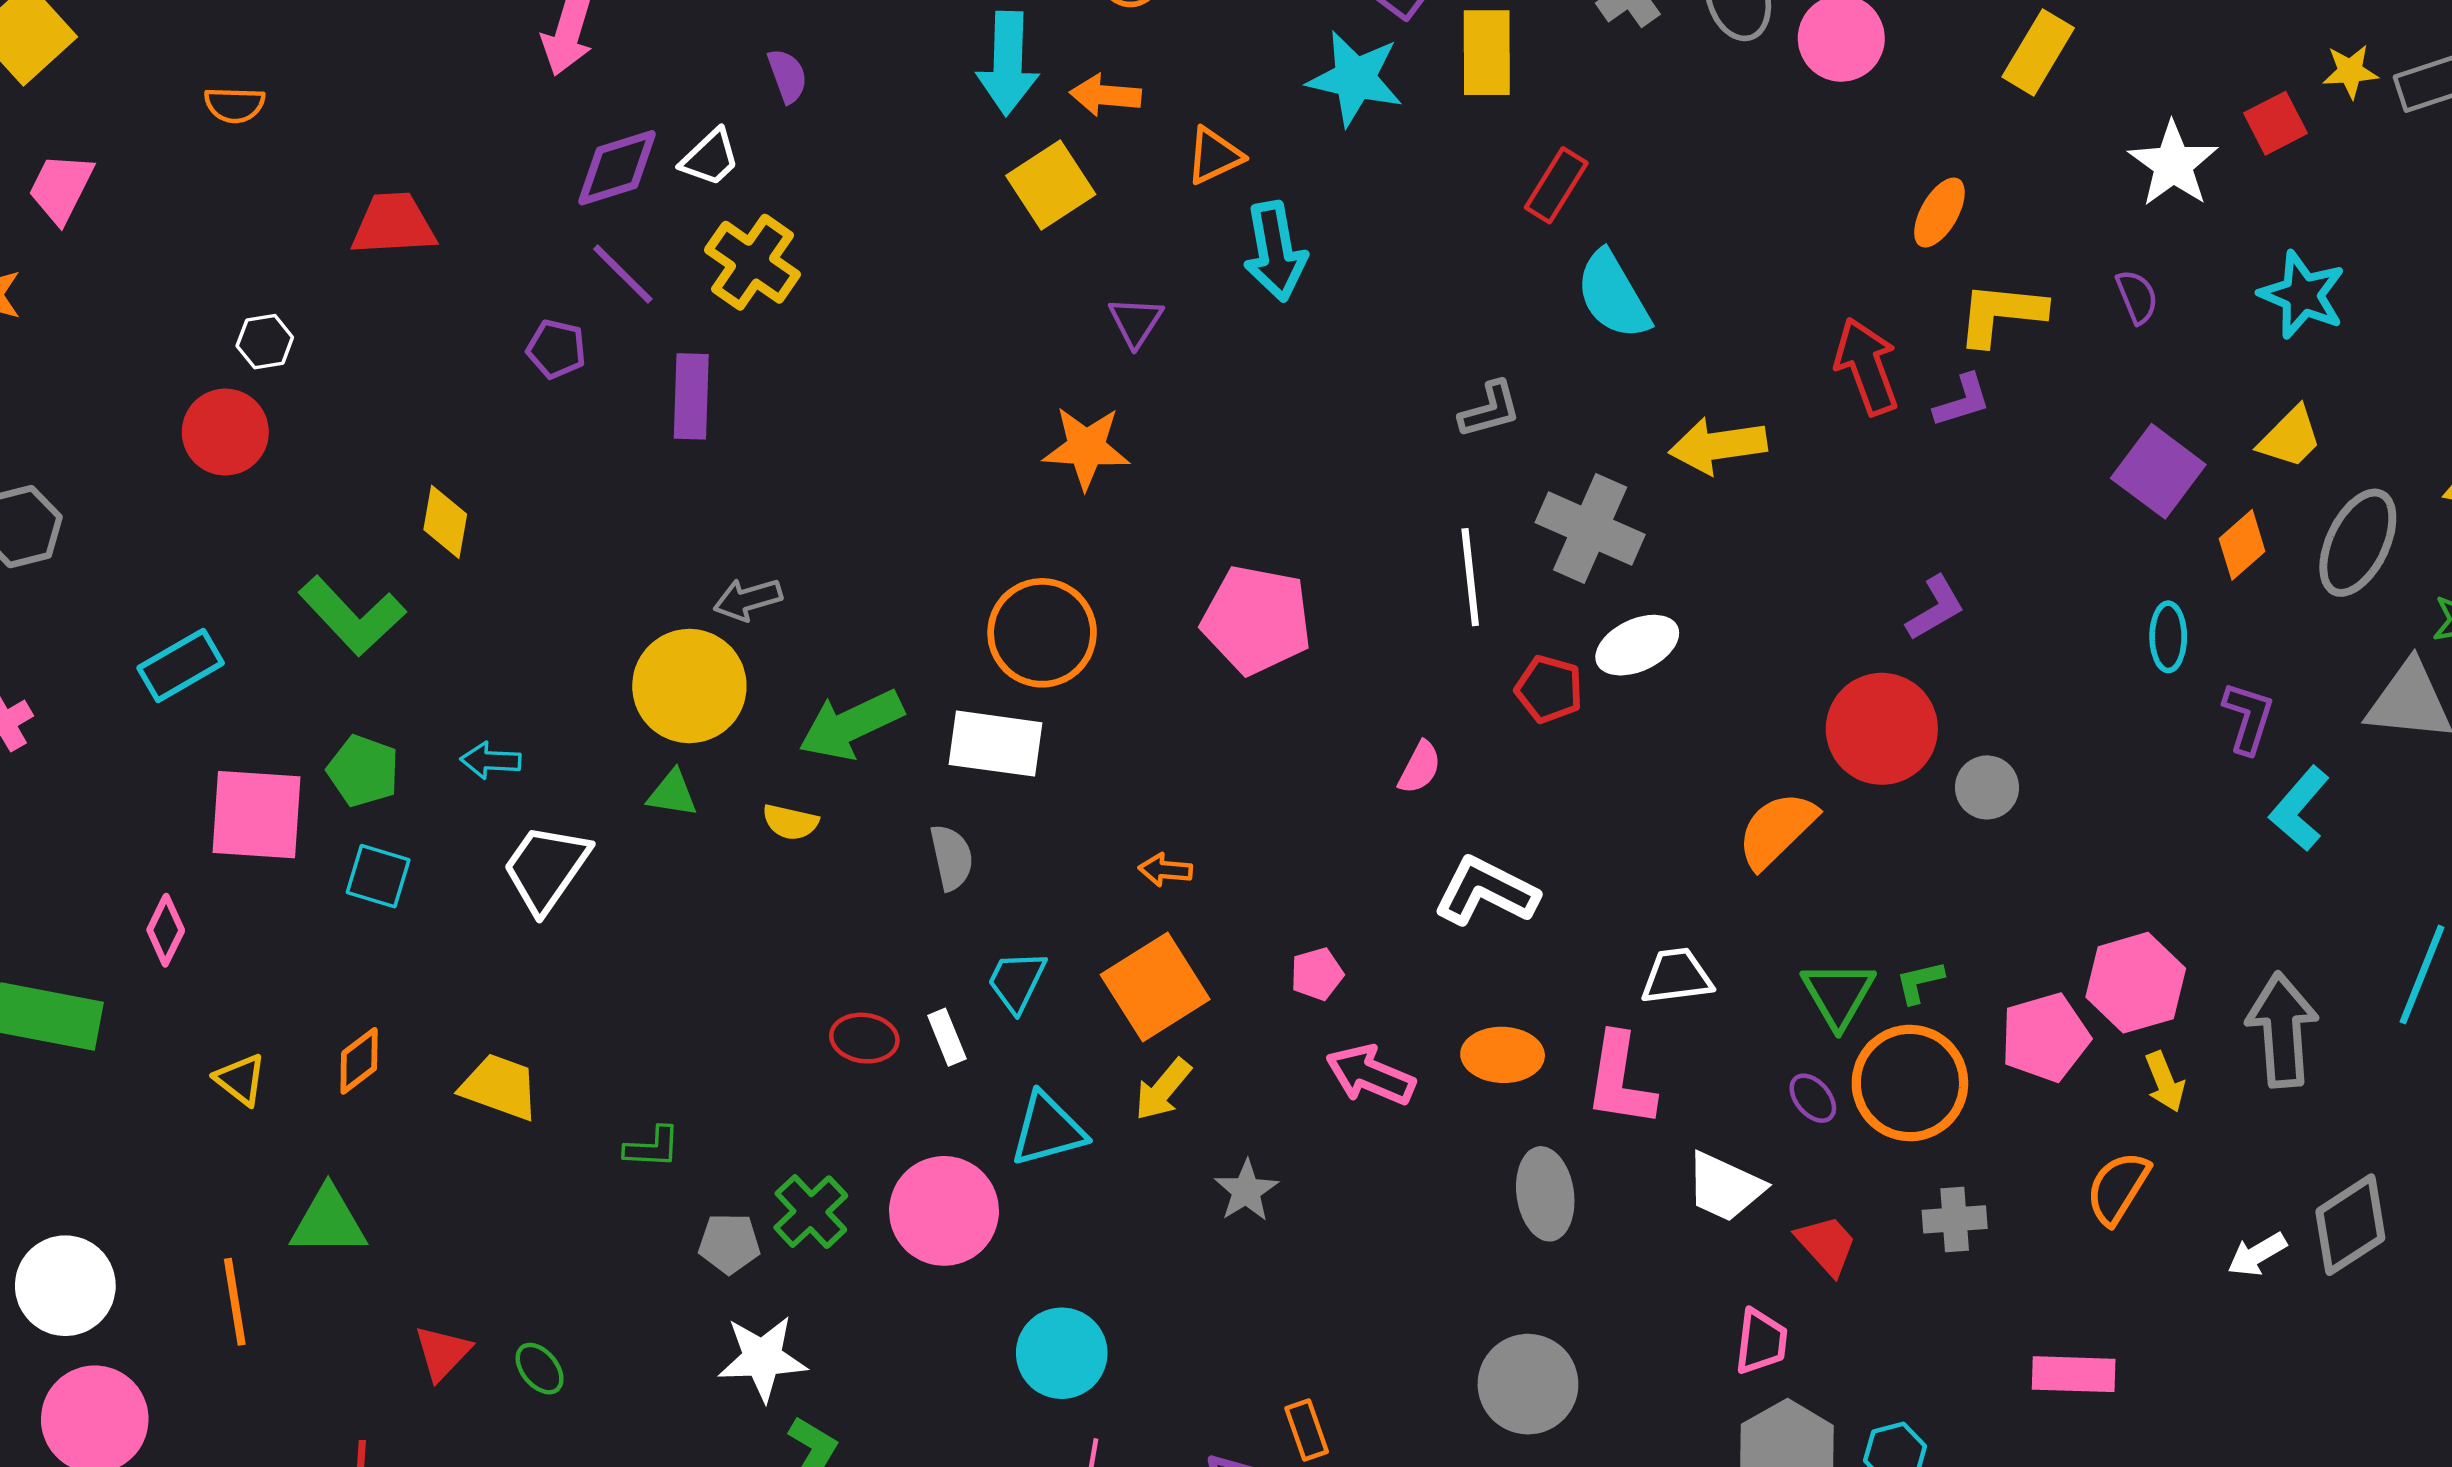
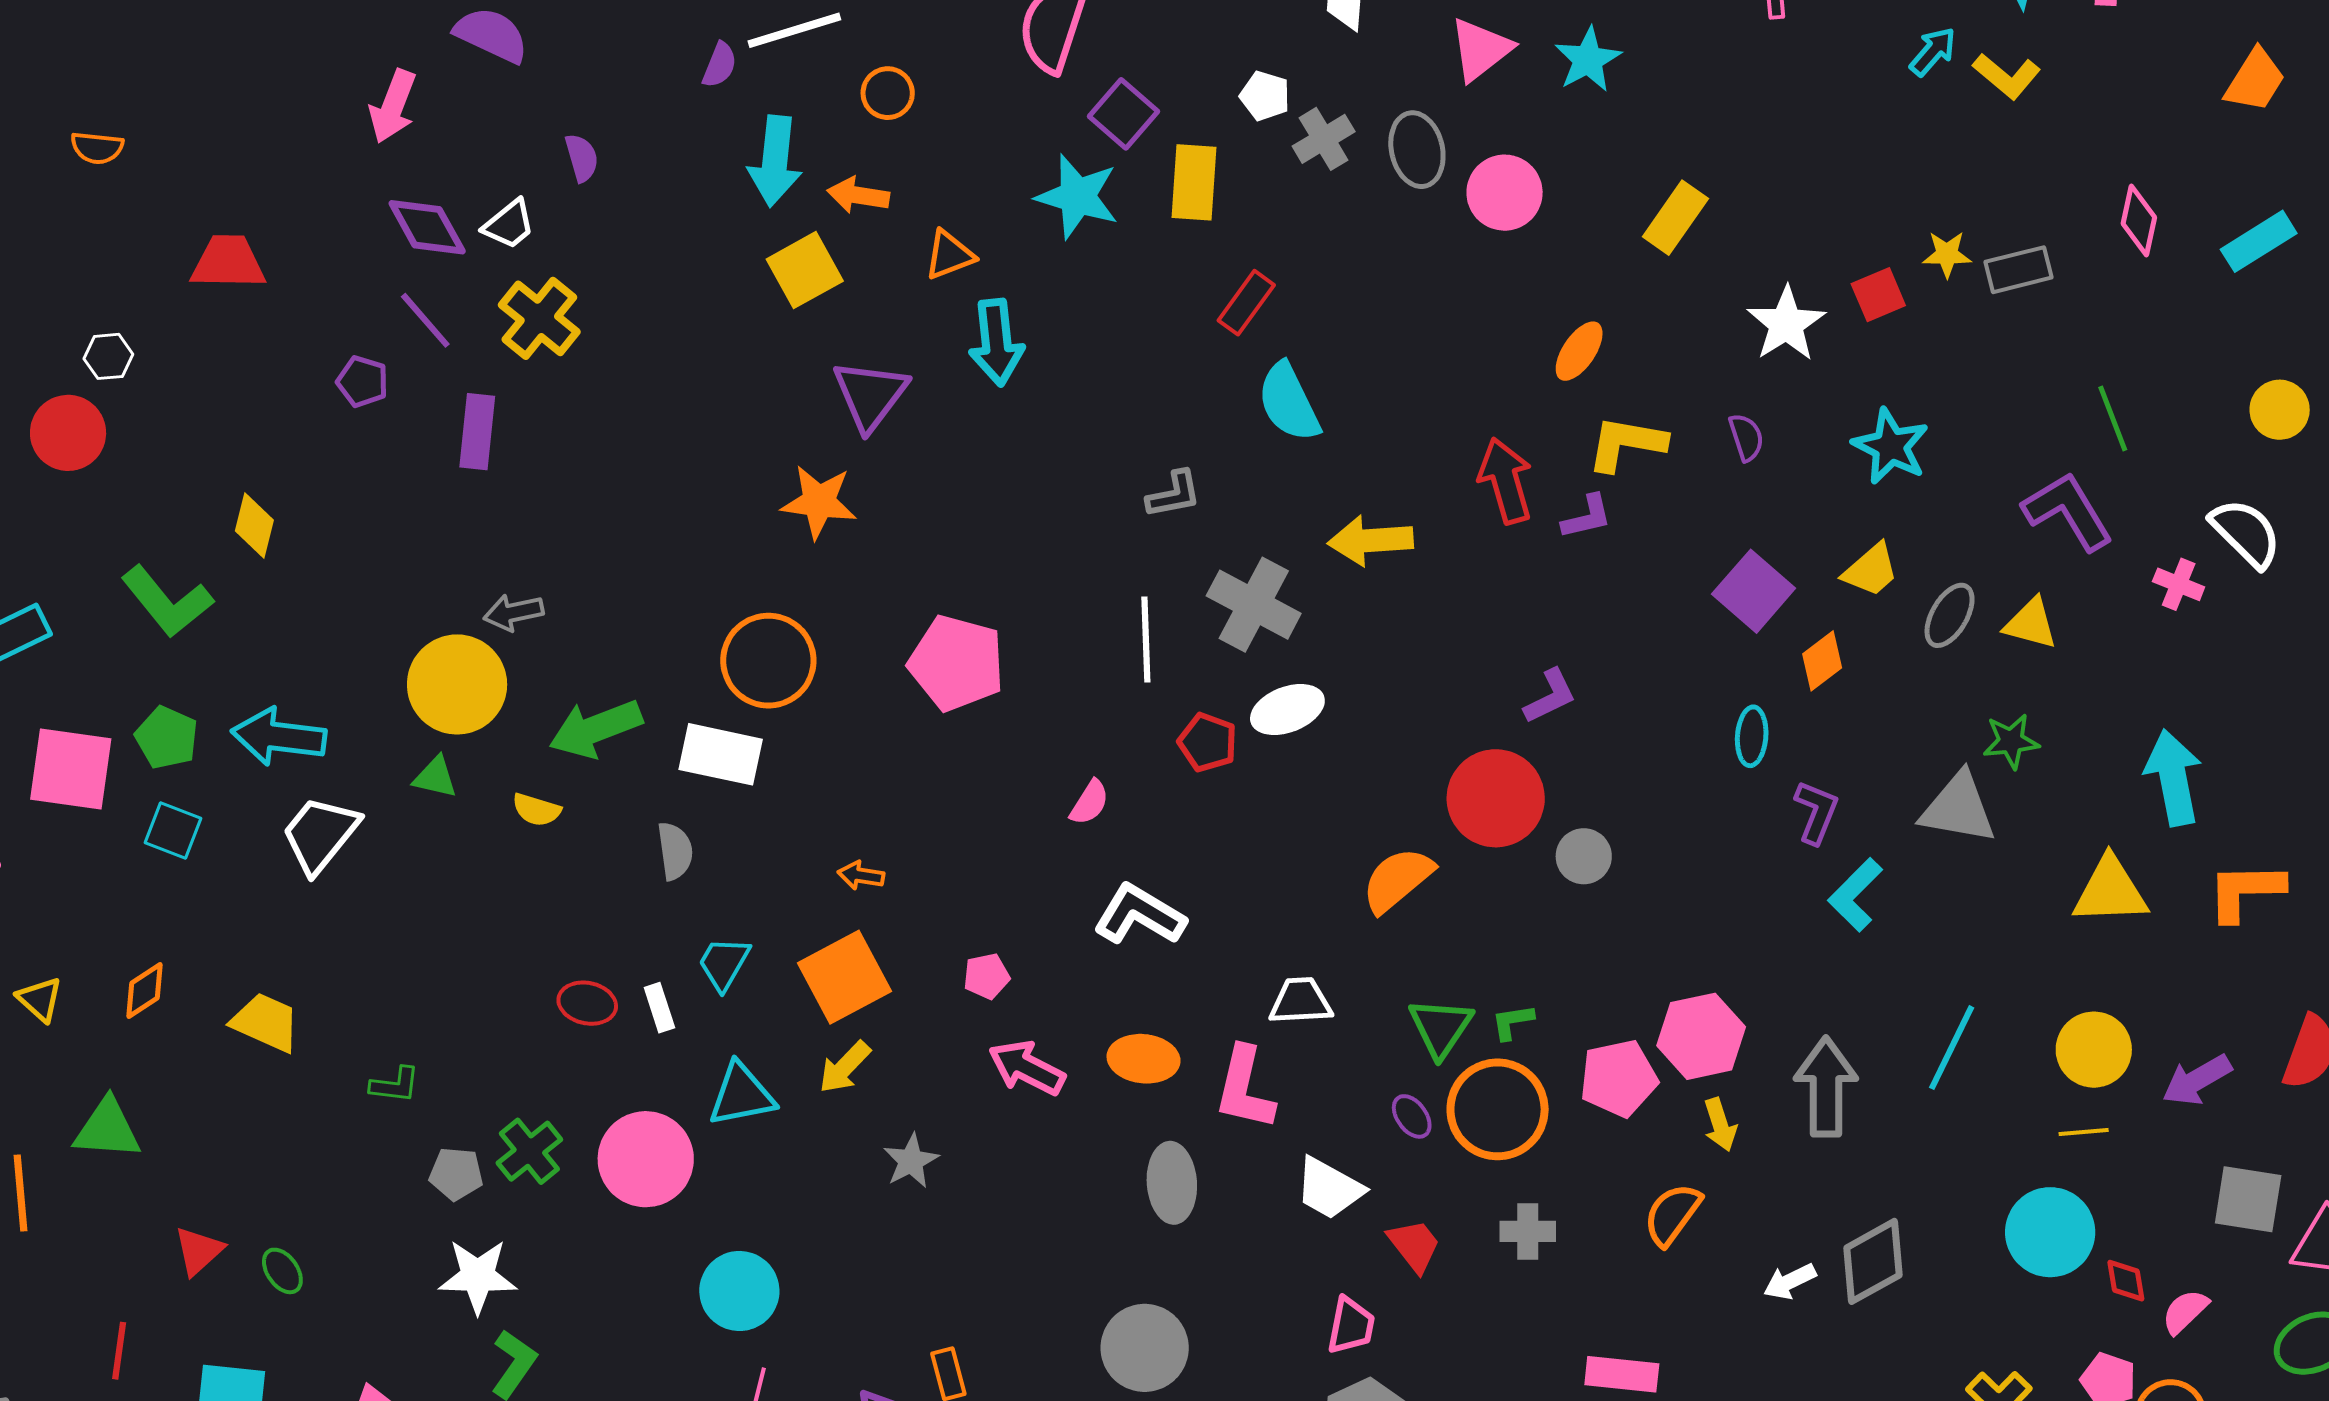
purple diamond: (617, 168) -> (427, 227), turned 74
purple triangle: (1136, 322) -> (870, 395), size x1.6
gray ellipse: (2358, 543) -> (1950, 615), moved, size x0.7
cyan arrow: (491, 760) -> (279, 737), size x1.8

